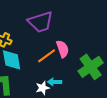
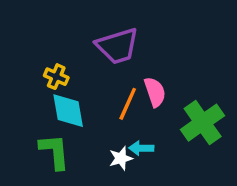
orange line: (47, 56) -> (128, 104), turned -30

